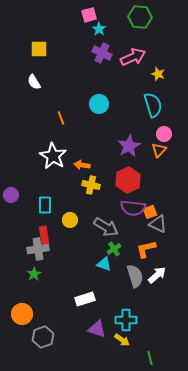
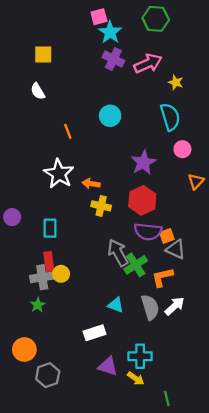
cyan star: (99, 29) -> (110, 32), size x1.5
orange triangle: (159, 150) -> (196, 181), moved
yellow circle: (70, 220) -> (61, 274), moved
gray arrow: (106, 227) -> (118, 253), turned -150
green cross: (114, 249) -> (136, 265), moved, size x1.5
cyan triangle: (104, 264) -> (116, 305), moved

